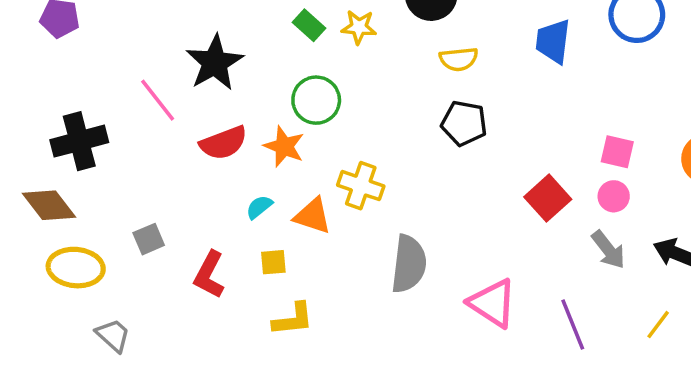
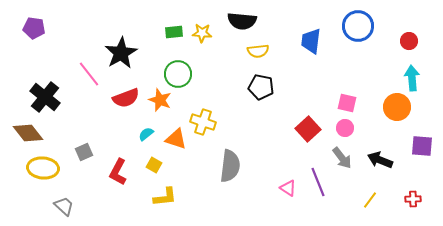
green rectangle: (309, 25) -> (174, 32), turned -48
black cross: (79, 141) -> (45, 97), turned -36
yellow square: (273, 262) -> (154, 165), turned 35
pink triangle: (493, 303) -> (288, 188), moved, size x0.6
purple line: (573, 325) -> (318, 182), moved

